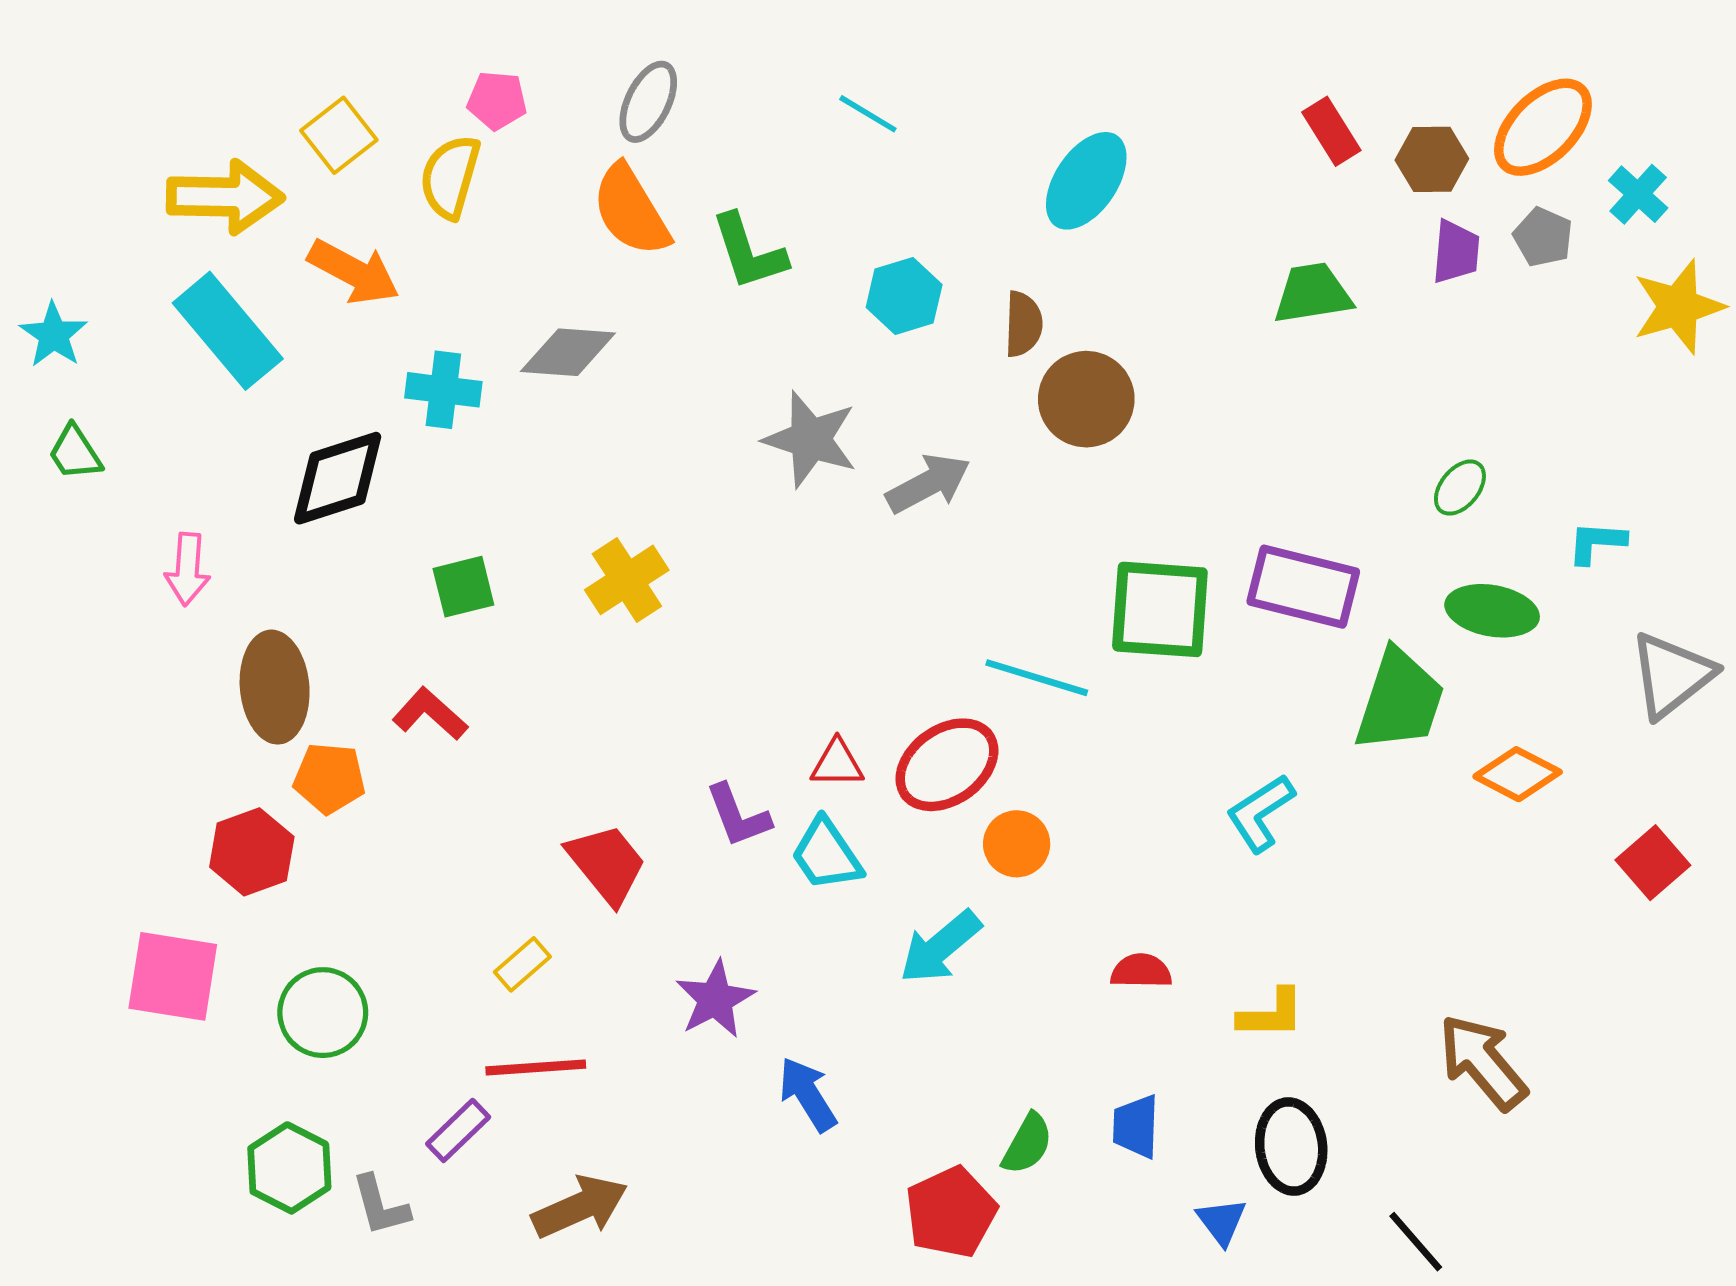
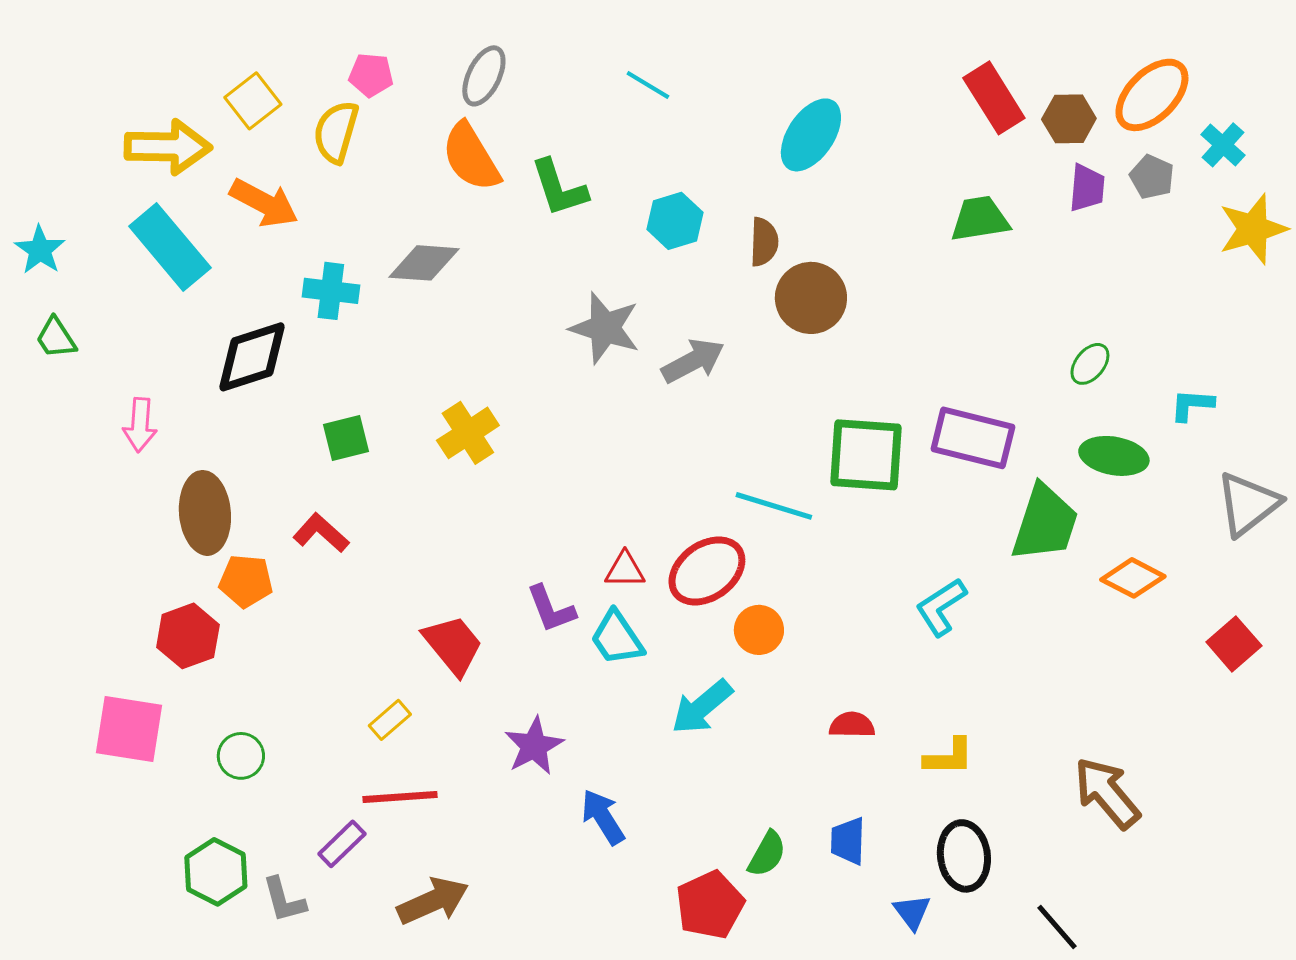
red rectangle: (1331, 131) -> (994, 98), size x1.4
green circle: (323, 1013) -> (241, 756), size x0.7

